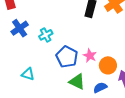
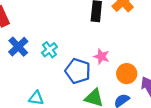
pink star: (90, 56) -> (101, 56), moved

